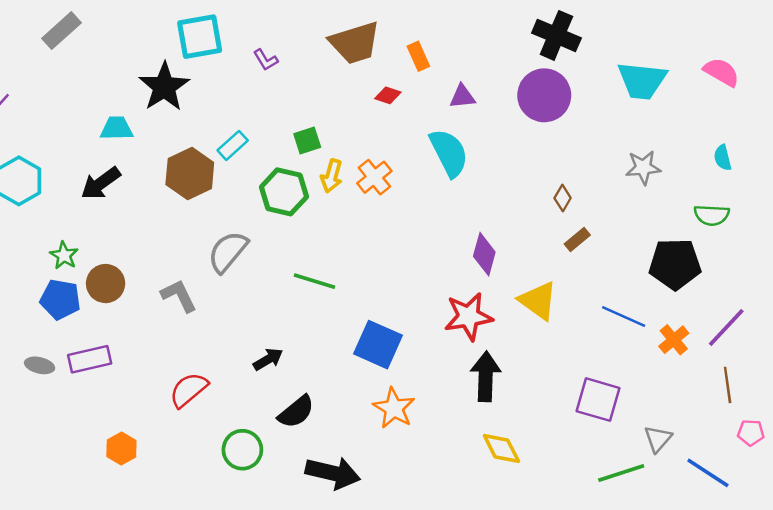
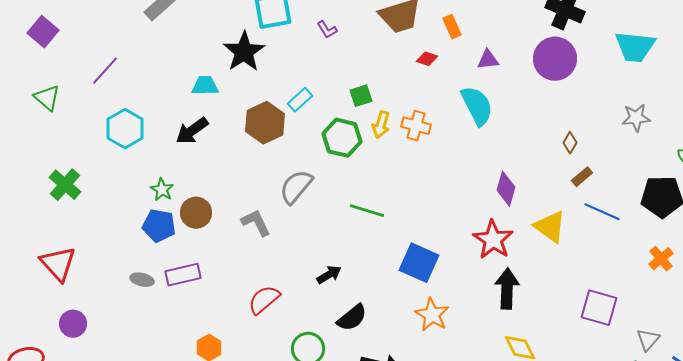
orange cross: (374, 177) -> (416, 126), turned -36
red star: (468, 317) -> (493, 240), turned -30
blue line: (624, 317) -> (602, 212), moved

